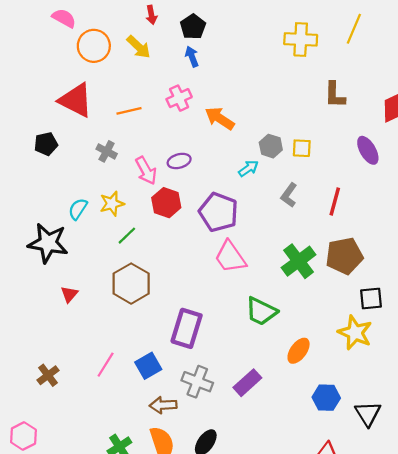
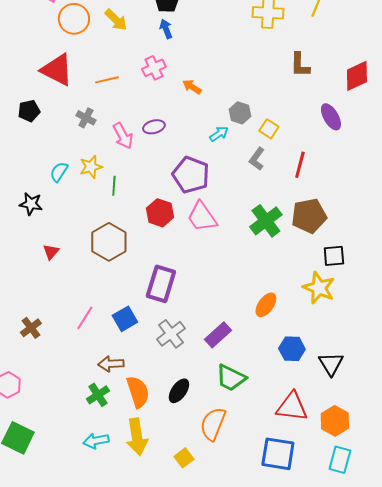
orange arrow: (220, 118) -> (192, 87), size x0.7
yellow square: (302, 148) -> (269, 129), moved, turned 30
red hexagon: (166, 203) -> (160, 213), moved
green line: (127, 236) -> (114, 186), moved, turned -42
black star: (48, 243) -> (31, 204), size x0.6
green trapezoid: (261, 311) -> (231, 378), moved
gray cross: (197, 382) -> (171, 334), turned 32
brown arrow: (163, 405) -> (111, 364), moved

